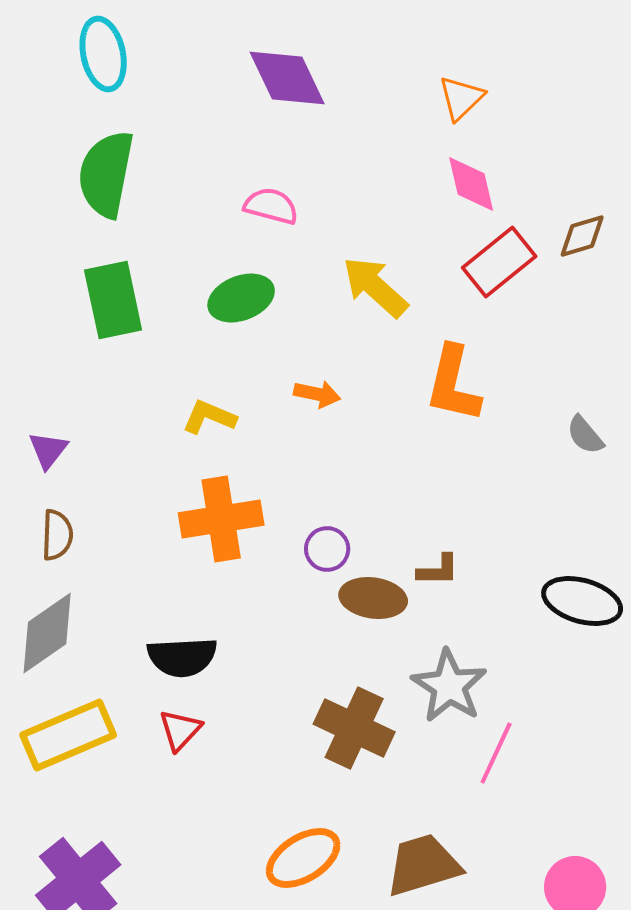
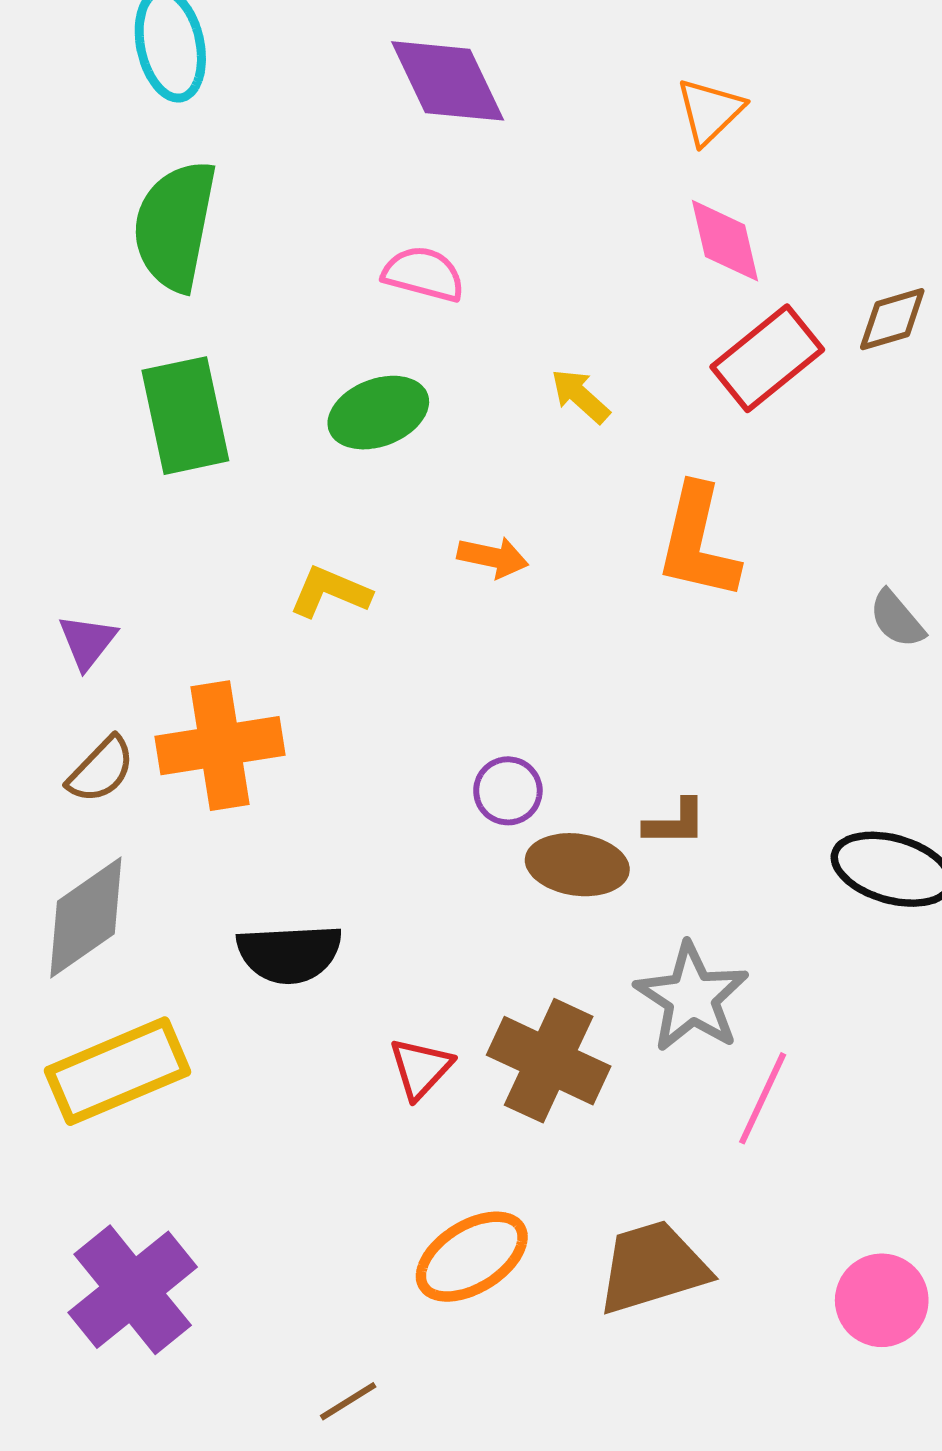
yellow arrow: (375, 287) -> (580, 396), size x0.6
orange cross: (221, 519) -> (220, 746), moved
brown semicircle: (57, 535) -> (101, 770), turned 42
red triangle: (180, 730) -> (421, 1068), moved

